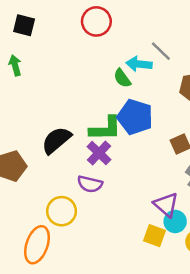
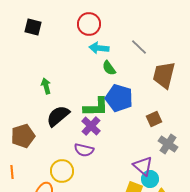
cyan arrow: (139, 64) -> (99, 48), moved
green arrow: (15, 65) -> (46, 86), moved

